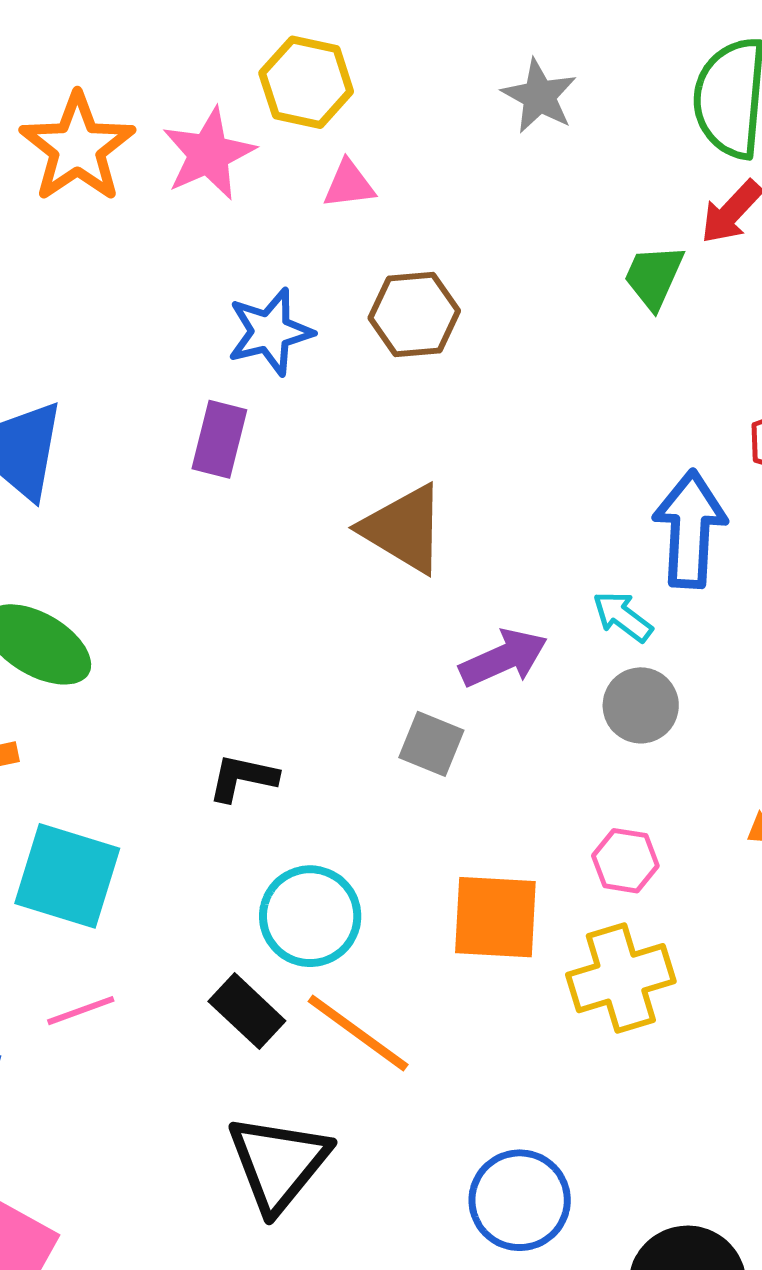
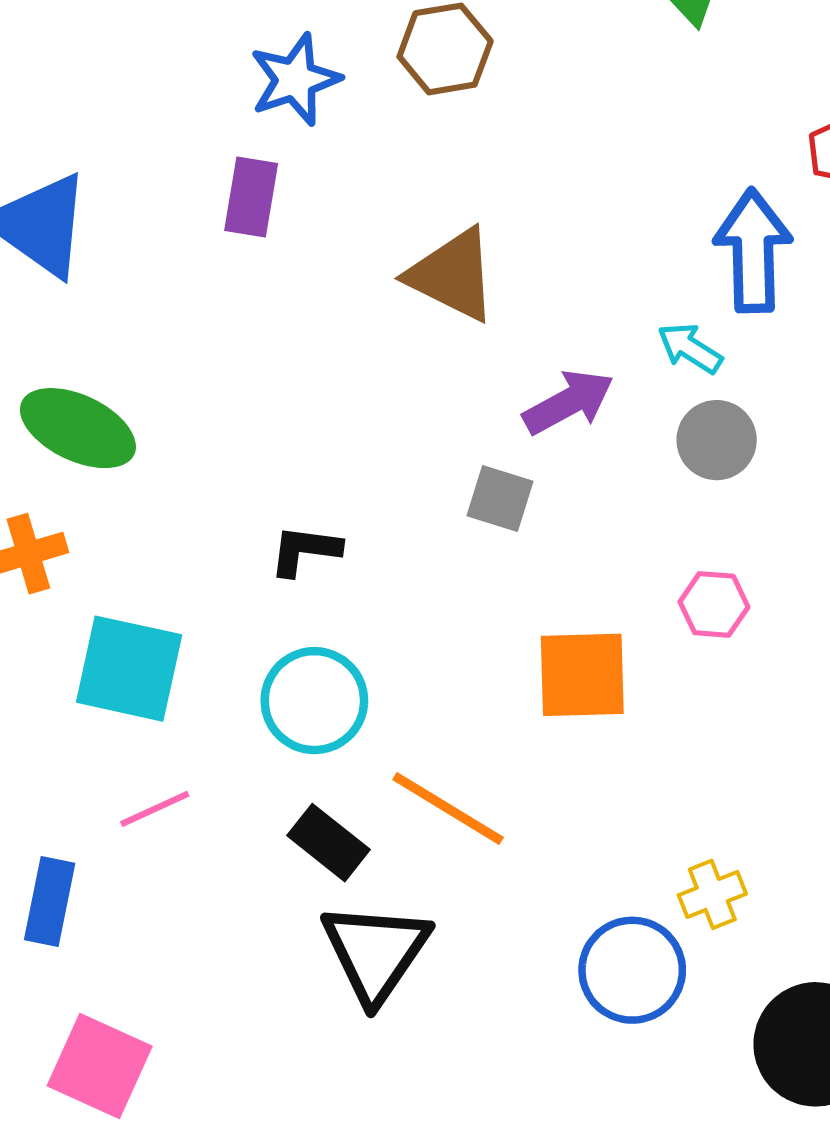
cyan circle: (310, 916) -> (314, 701), moved
yellow cross: (621, 978) -> (712, 894), moved, size x0.6
black rectangle: (247, 1011) -> (328, 843), moved

